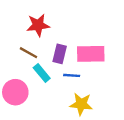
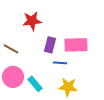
brown line: (28, 53) -> (11, 49), moved
cyan rectangle: (42, 73) -> (35, 84), moved

